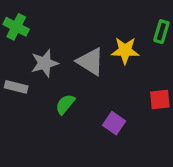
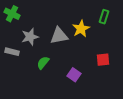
yellow star: (125, 51) -> (81, 29), turned -30
gray triangle: (90, 62) -> (59, 36), turned -42

